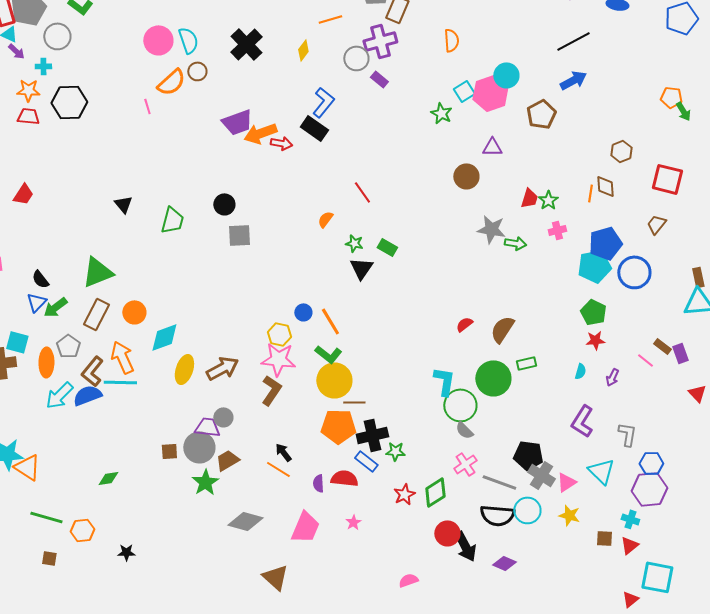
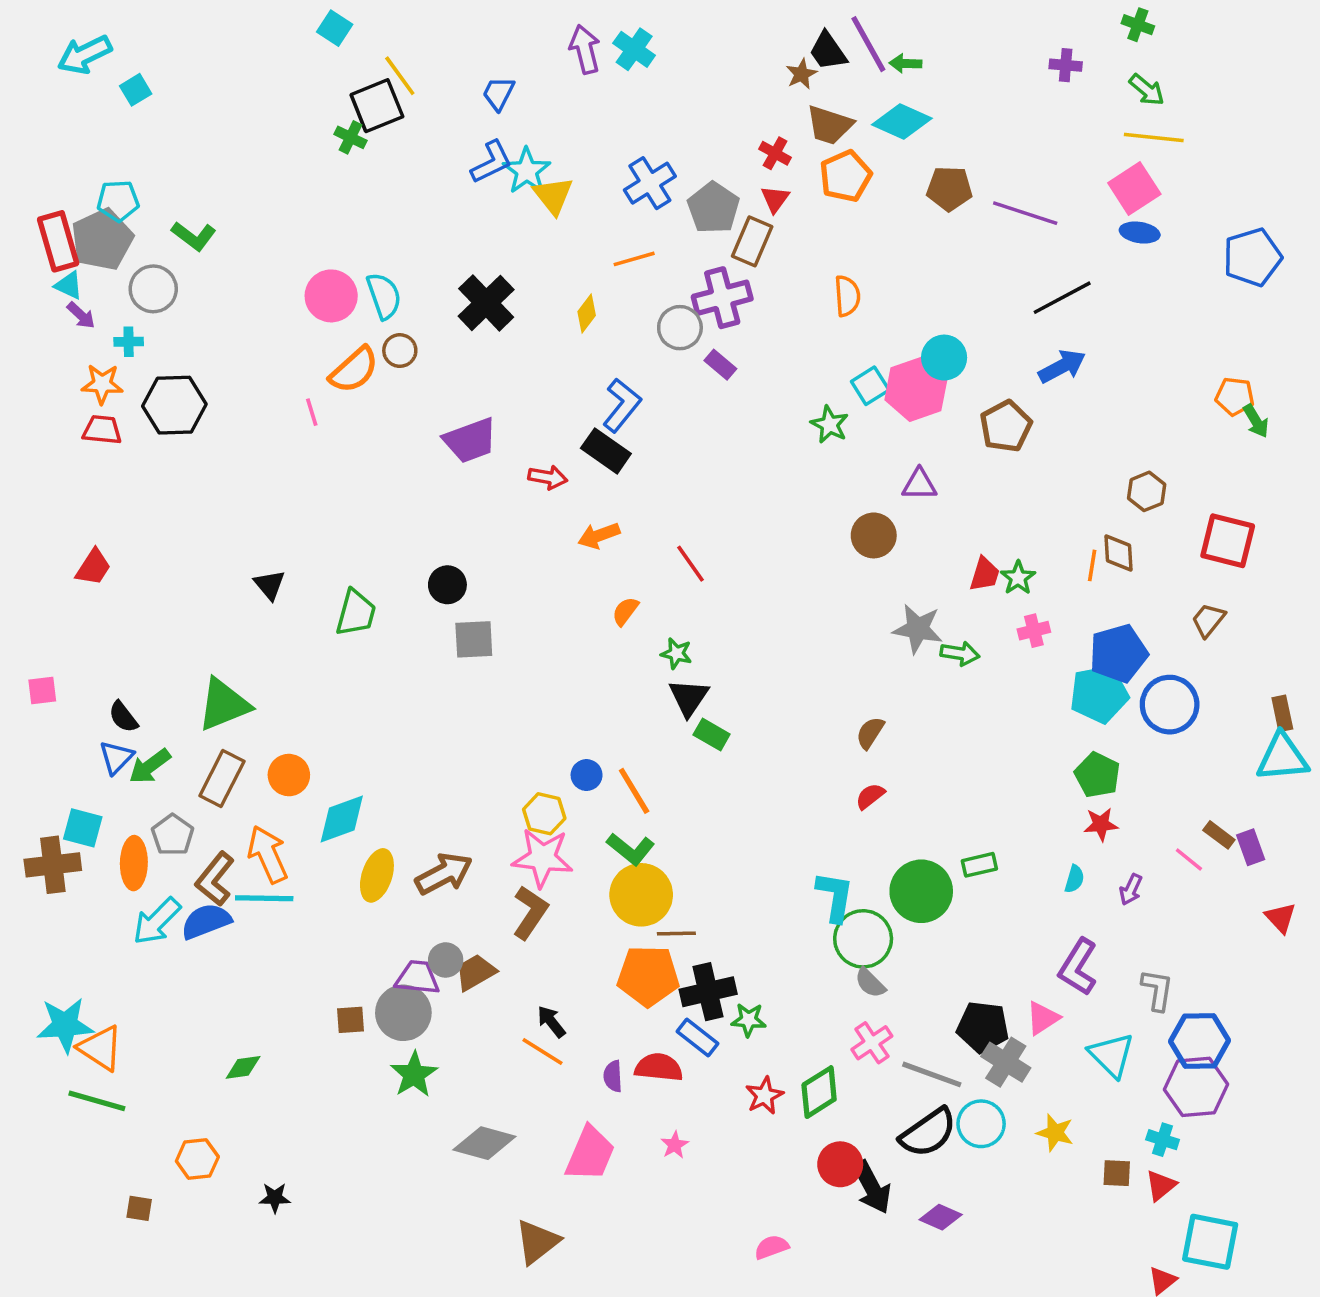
orange arrow: (260, 133) -> (599, 535), moved, size x0.7
green rectangle: (387, 247) -> (712, 735), moved
brown semicircle: (502, 329) -> (870, 733), moved, size x0.7
brown trapezoid: (227, 460) -> (476, 972), moved
blue hexagon: (651, 463) -> (1200, 1041), size x1.4
pink triangle: (566, 482) -> (1043, 1018), moved
black semicircle: (497, 515) -> (928, 1133), turned -40
green line: (46, 517) -> (97, 1101), moved
brown triangle: (275, 577) -> (537, 1242), turned 40

